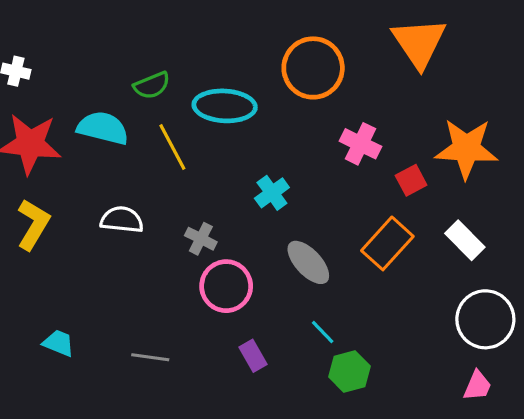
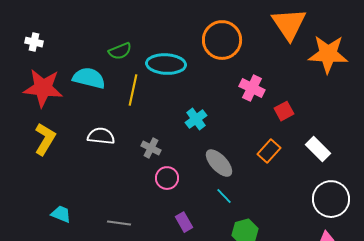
yellow line: (172, 147) -> (133, 90), turned 40
orange star: (466, 149) -> (328, 54), moved
orange rectangle: (387, 243) -> (269, 151), size x0.7
pink circle: (226, 286) -> (167, 178), size x0.7
cyan line: (323, 332) -> (224, 196), moved

